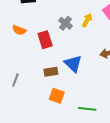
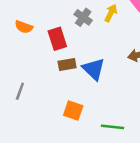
brown rectangle: (51, 72) -> (67, 65), moved

